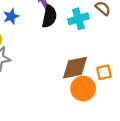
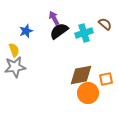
black semicircle: (49, 16) -> (59, 31), turned -138

